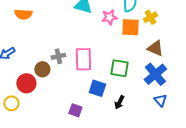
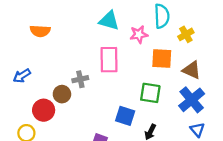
orange square: (130, 27) -> (162, 59), moved
pink rectangle: (83, 59) -> (109, 60), moved

